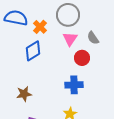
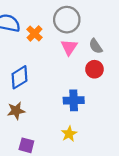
blue diamond: (33, 51) -> (20, 77), moved
red circle: (82, 58) -> (94, 69), moved

